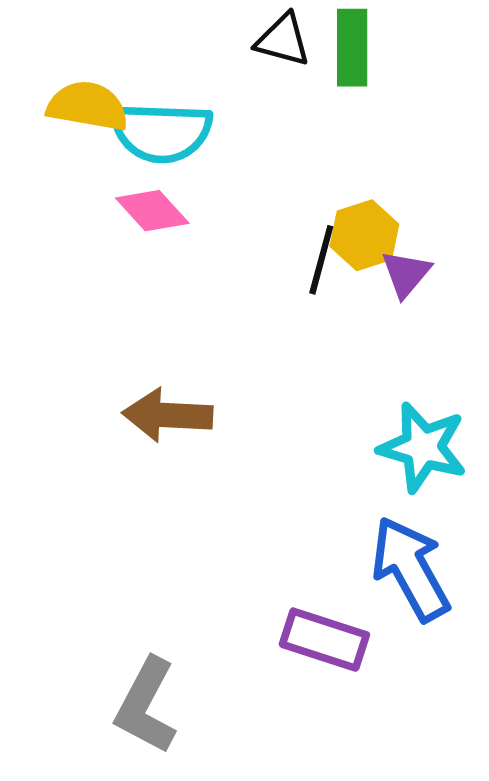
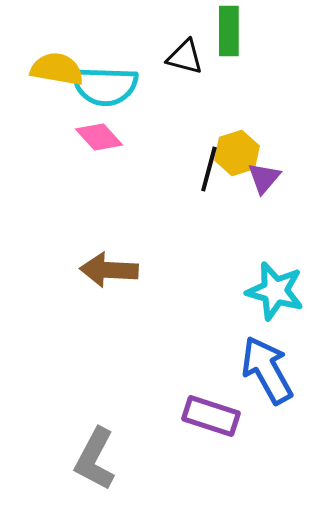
black triangle: (283, 40) -> (185, 57), moved

